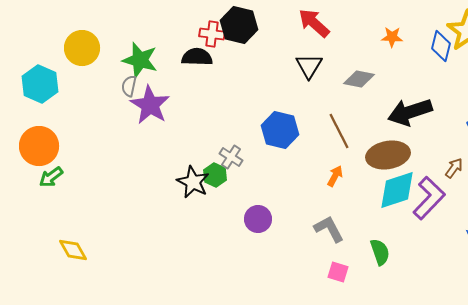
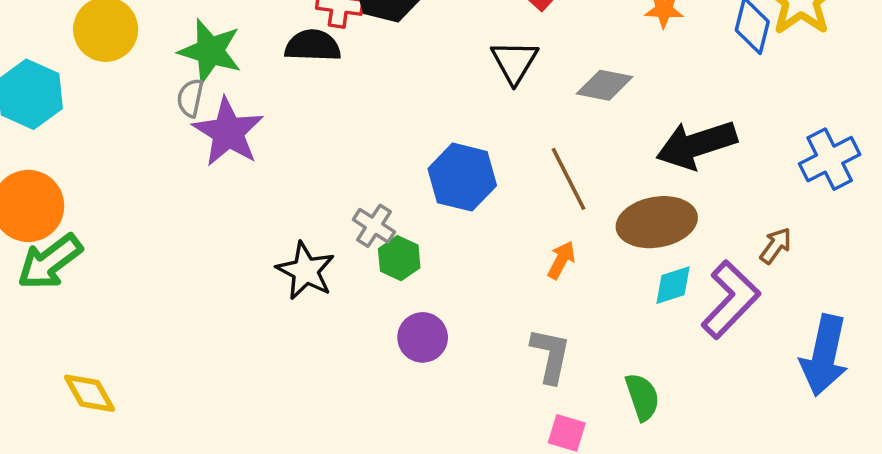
green hexagon: (215, 175) -> (399, 258), moved
green arrow: (51, 177) -> (50, 262), size x1.5
cyan diamond: (397, 190) -> (673, 285), size x0.6
gray L-shape: (329, 229) -> (550, 355), turned 40

